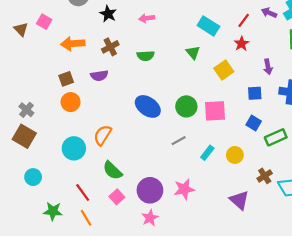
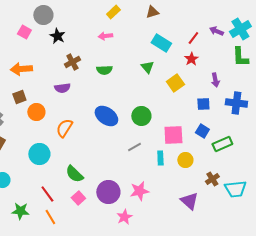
black star: (108, 14) -> (57, 36), moved
pink square: (44, 22) -> (24, 32), moved
orange arrow: (73, 44) -> (21, 69), moved
brown square: (66, 79) -> (19, 97), moved
pink square: (215, 111) -> (173, 135), moved
orange semicircle: (103, 135) -> (64, 128), moved
cyan rectangle: (207, 153) -> (160, 158), turned -40
pink star: (150, 218) -> (124, 217), moved

